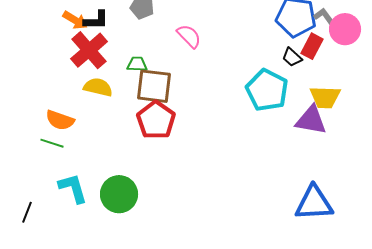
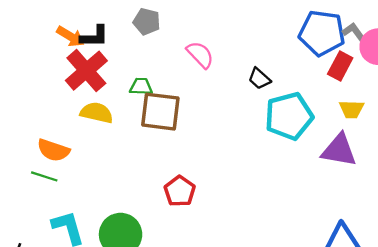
black trapezoid: (292, 57) -> (259, 79), moved
cyan pentagon: (267, 90) -> (289, 116), turned 30
yellow trapezoid: (325, 97) -> (352, 109), moved, size x0.7
red pentagon: (156, 120) -> (180, 191), moved, size x0.7

